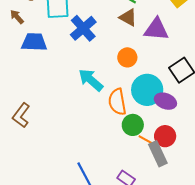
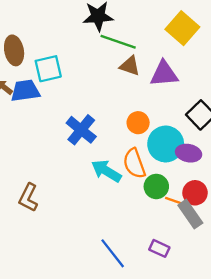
blue cross: (83, 28) -> (81, 130), moved
blue trapezoid: (34, 42) -> (25, 91), moved
orange circle: (127, 57) -> (138, 123), moved
cyan arrow: (91, 80) -> (106, 171), moved

